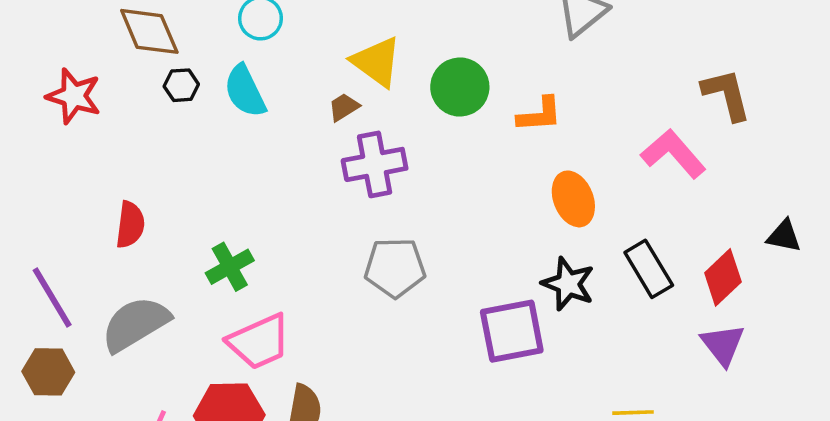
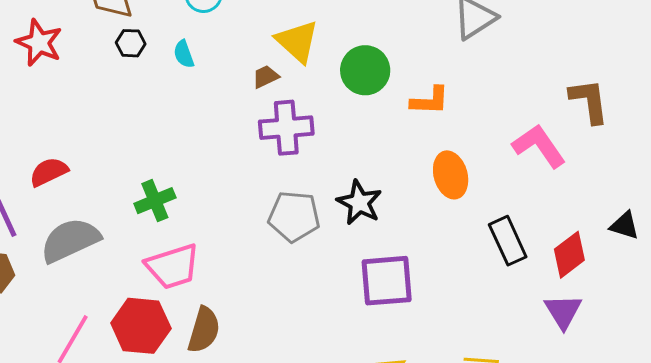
cyan semicircle: (245, 91) -> (184, 54), size x0.6
red semicircle: (130, 225) -> (49, 172), moved, turned -129
black star: (568, 284) -> (359, 203), moved

